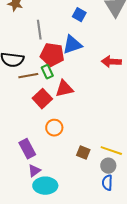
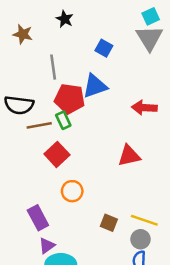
red triangle: (64, 89) -> (129, 156), moved

